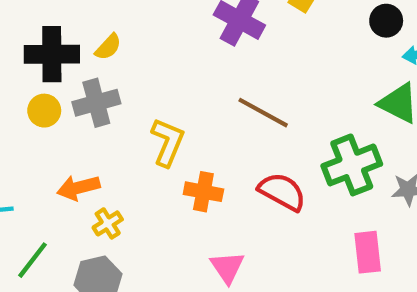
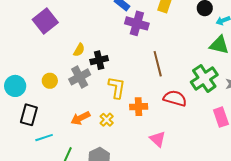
black cross: (52, 54) -> (99, 60), moved, size x0.7
yellow circle: (44, 111) -> (50, 81), moved
brown line: (263, 113) -> (158, 64), turned 60
yellow cross: (108, 223) -> (107, 120), moved

